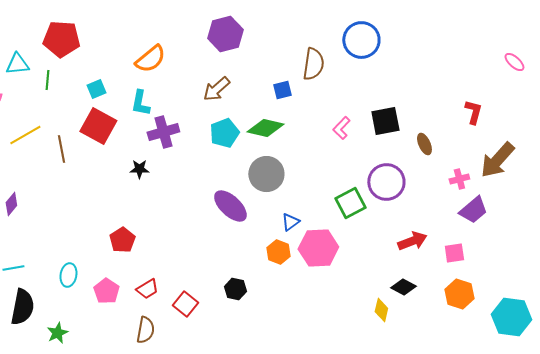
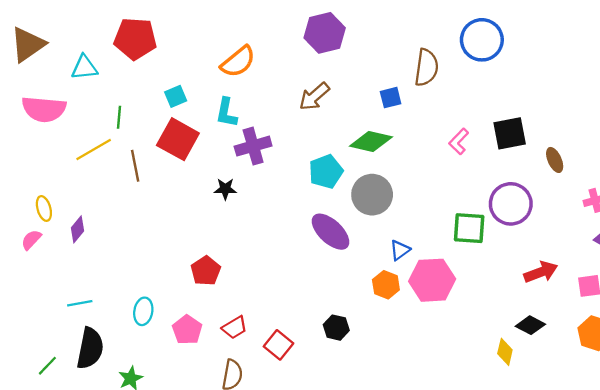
green line: (47, 80) -> (119, 117), moved
cyan pentagon: (224, 133) -> (326, 172), moved
green square: (350, 203) -> (469, 228), turned 32

